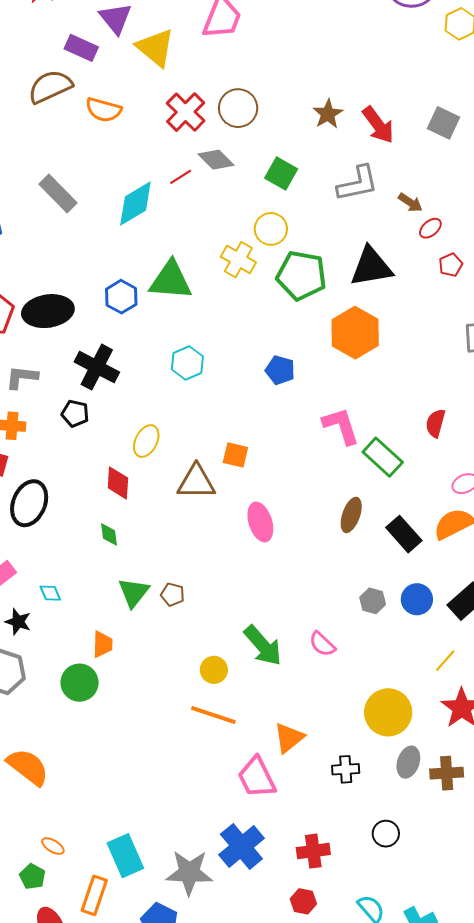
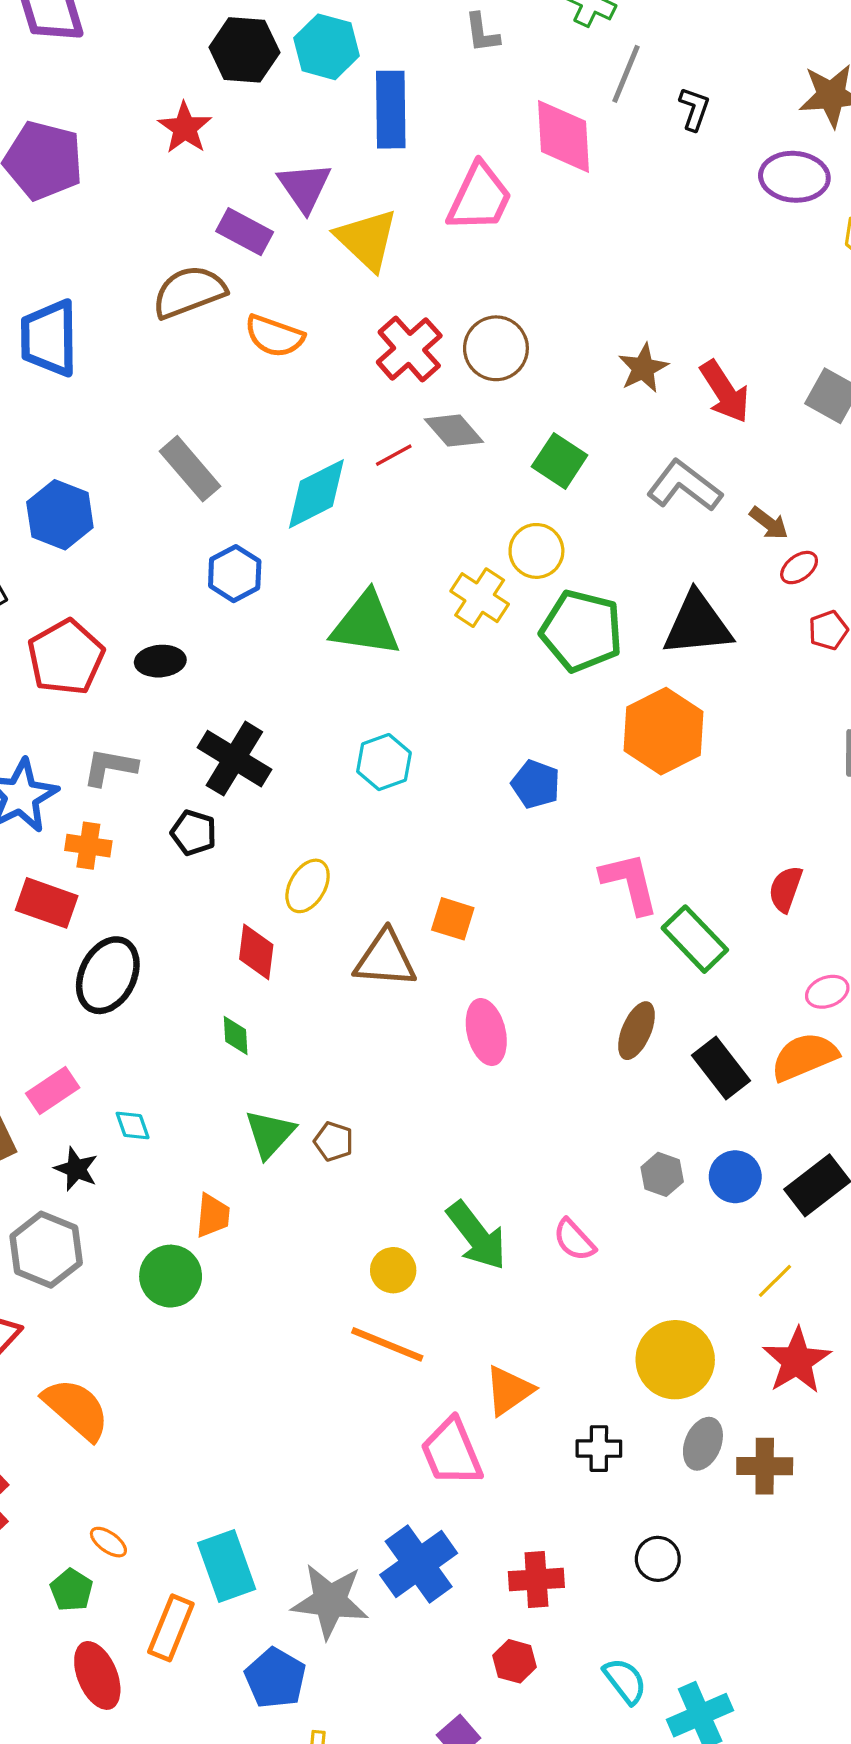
gray L-shape: (358, 183) -> (684, 486), turned -135
blue hexagon: (121, 297) -> (235, 574), moved
black ellipse: (48, 311) -> (160, 661), size x0.6

